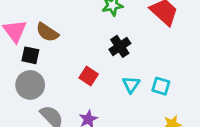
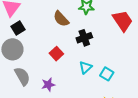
brown semicircle: (47, 32) -> (61, 19), moved
black square: (30, 55) -> (18, 28), turned 32

